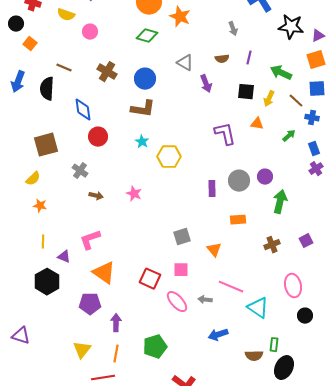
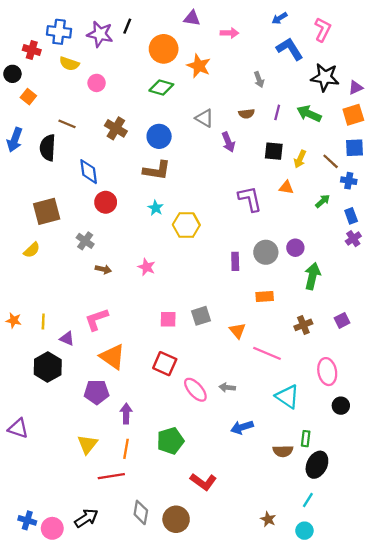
green arrow: (281, 73) -> (309, 114), moved
orange star: (40, 206) -> (14, 320), moved
pink square: (181, 270) -> (168, 319), moved
pink line: (231, 287) -> (267, 353), moved

